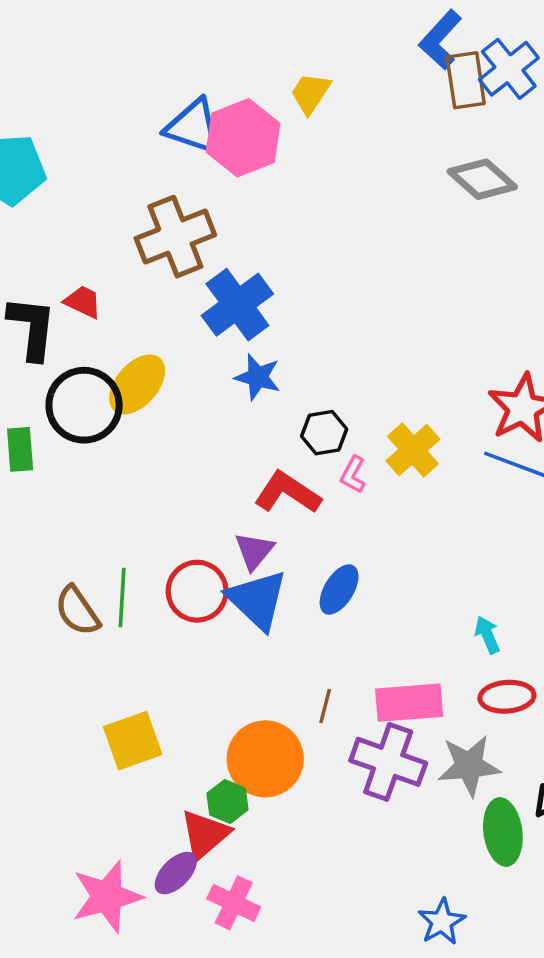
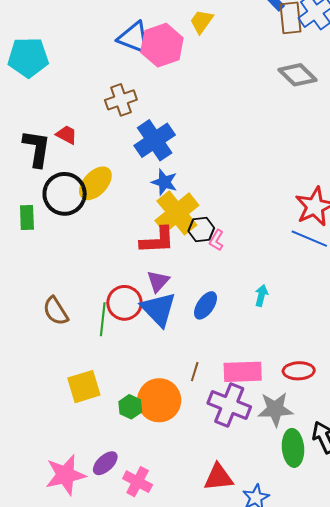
brown cross: (175, 237) -> (121, 100), size x0.7
black hexagon: (324, 433) -> (201, 229), moved
yellow cross: (413, 450) -> (177, 213), moved, size x1.4
red L-shape: (288, 493) -> (157, 240), moved, turned 141
green line: (122, 598) -> (103, 319), moved
cyan arrow: (487, 635) -> (261, 295), moved, turned 35
green hexagon: (227, 802) -> (130, 407), moved
red triangle: (205, 834) -> (219, 477), moved, turned 32

